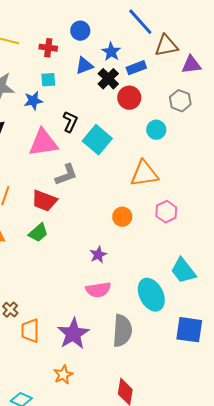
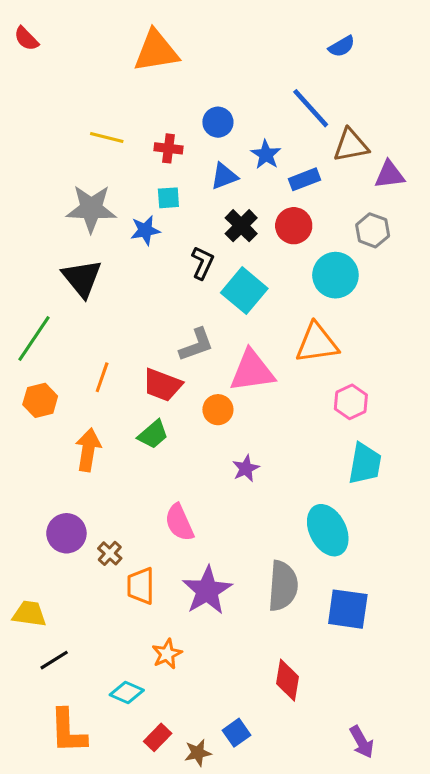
black cross: (108, 79) -> (241, 226), moved
cyan circle: (156, 130) -> (335, 275), size x1.5
pink triangle: (43, 143) -> (252, 371), moved
orange circle: (122, 217) -> (218, 410), moved
cyan trapezoid: (183, 271) -> (365, 464), moved, turned -132
pink semicircle: (98, 290) -> (179, 522), moved, turned 75
blue square: (189, 330) -> (348, 609), moved
orange star: (63, 375) -> (167, 654), moved

